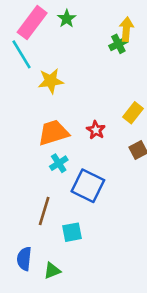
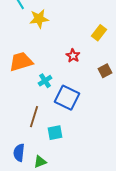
yellow rectangle: (133, 113) -> (99, 33), moved
orange trapezoid: (53, 133) -> (21, 62), moved

